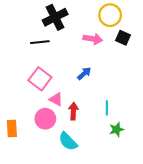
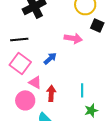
pink arrow: (93, 39) -> (73, 38), moved
black line: (40, 42) -> (19, 39), moved
blue arrow: (84, 73) -> (50, 58), moved

